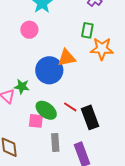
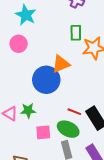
green star: (22, 87) -> (28, 111), moved
green ellipse: (46, 110) -> (68, 129), moved

